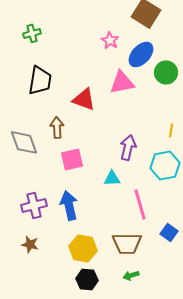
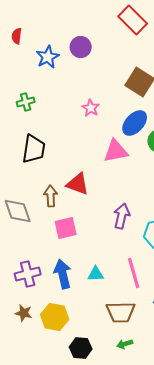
pink star: (110, 40) -> (91, 108), moved
red triangle: (84, 99) -> (78, 184), moved
cyan triangle: (112, 178) -> (96, 274), moved
yellow hexagon: (83, 248) -> (55, 317), moved

